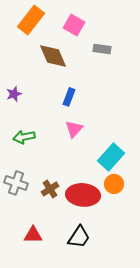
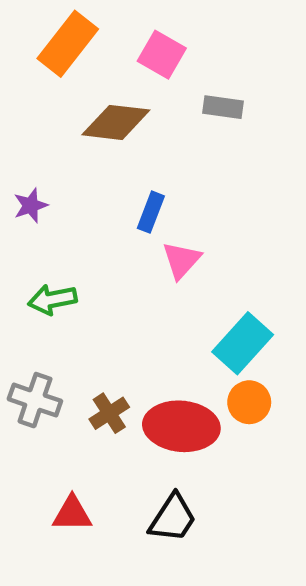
brown diamond: (53, 56) -> (116, 122), turned -60
pink triangle: (74, 129) -> (181, 260), moved

